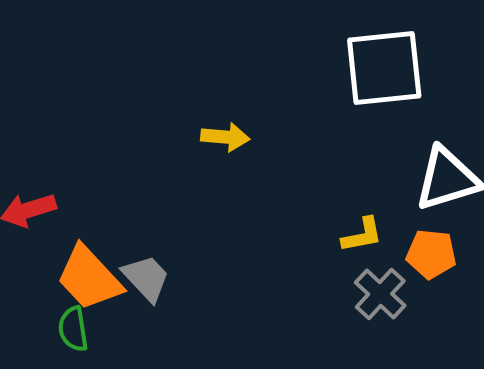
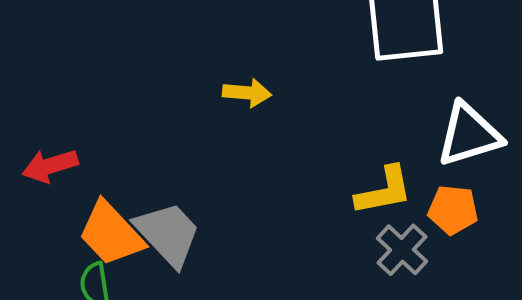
yellow L-shape: (362, 235) -> (384, 191), size x1.4
gray trapezoid: (146, 278) -> (168, 234), size x1.4

